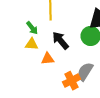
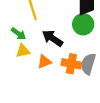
orange cross: (72, 81) -> (71, 64), moved, turned -36

